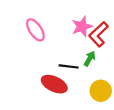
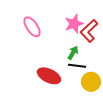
green arrow: (90, 59) -> (73, 53), moved
black line: (69, 66) -> (77, 66), moved

